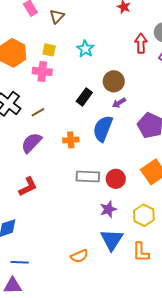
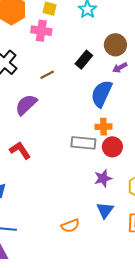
brown line: (38, 112) -> (47, 75), moved
orange cross: (71, 140) -> (103, 127), moved
red L-shape: (28, 187) -> (20, 150), turned -100
blue triangle: (112, 240) -> (105, 210), size x0.7

